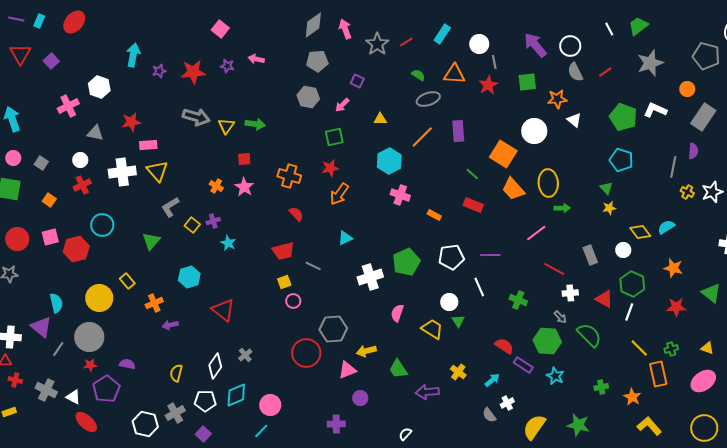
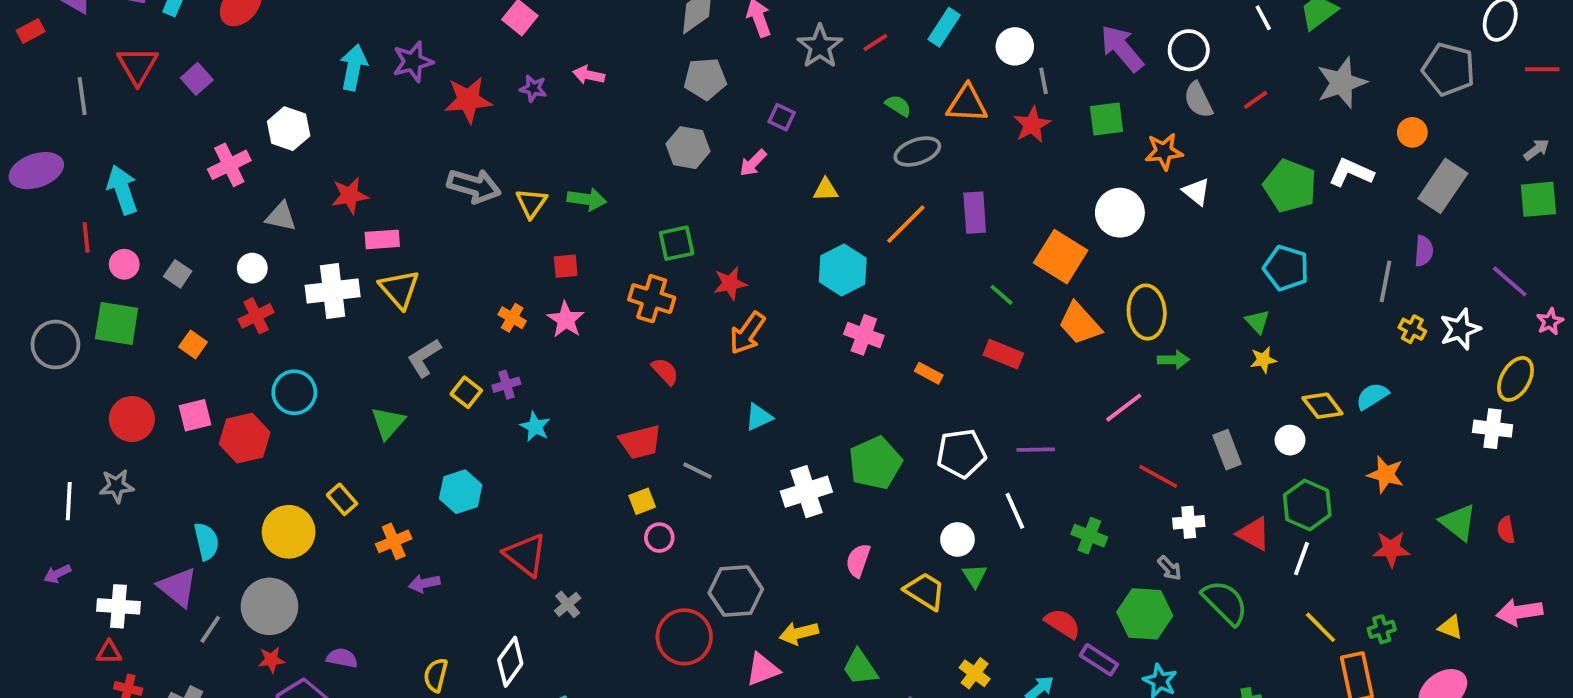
purple star: (159, 71) -> (413, 62), moved, size x1.5
green square: (334, 137) -> (677, 243), moved
gray cross: (245, 355) -> (568, 604), moved

